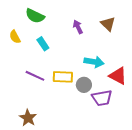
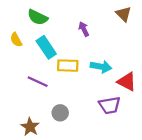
brown triangle: (108, 24) -> (124, 14), moved
cyan rectangle: (43, 44) -> (46, 47), size x1.5
yellow rectangle: (63, 77) -> (68, 66), moved
gray circle: (84, 85) -> (60, 113), moved

